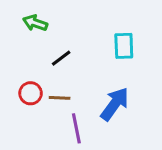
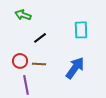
purple line: (76, 128) -> (26, 85), moved

